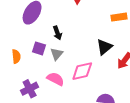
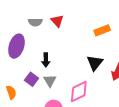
black arrow: (57, 33) -> (46, 60), turned 32
purple square: (39, 48) -> (32, 79), turned 32

